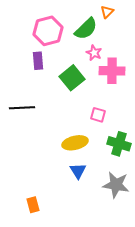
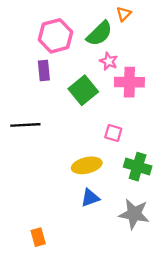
blue triangle: (78, 171) -> (90, 198), turned 42

